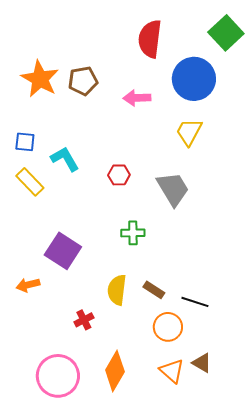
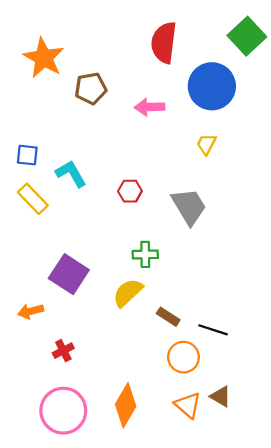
orange star: (40, 79) -> (44, 58), moved
yellow trapezoid: (189, 132) -> (206, 144), size x0.7
yellow semicircle: (117, 290) -> (128, 293), moved, turned 40
red cross: (84, 320) -> (63, 351), moved

